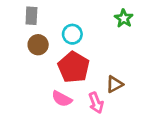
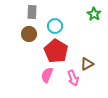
gray rectangle: (31, 16) -> (32, 12), moved
pink semicircle: (62, 99) -> (47, 75), turned 84

